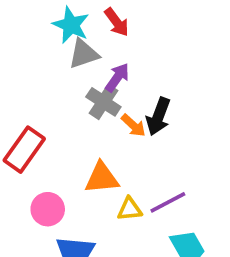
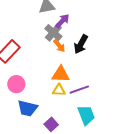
orange arrow: (133, 125) -> (59, 46), moved
orange triangle: (102, 178) -> (61, 74), moved

